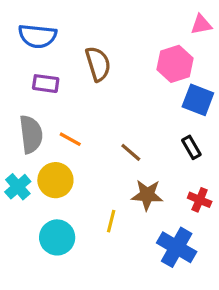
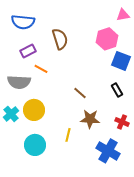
purple rectangle: (46, 84) -> (28, 51), turned -35
gray semicircle: (31, 134) -> (19, 82), turned 100
orange line: (70, 139) -> (41, 69), moved

